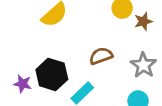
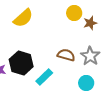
brown semicircle: (101, 56) -> (66, 55), moved, turned 36

